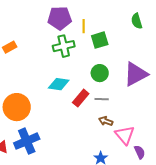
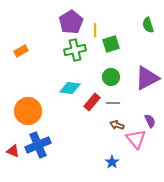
purple pentagon: (60, 18) -> (71, 22), turned -30
purple semicircle: (140, 152) -> (150, 121), moved

